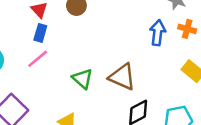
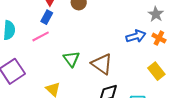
blue arrow: (158, 33) -> (136, 36), turned 54

